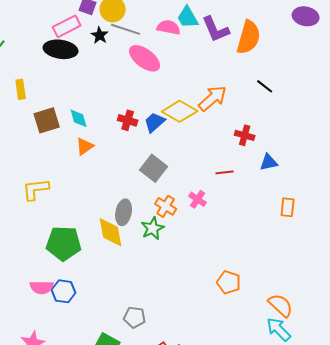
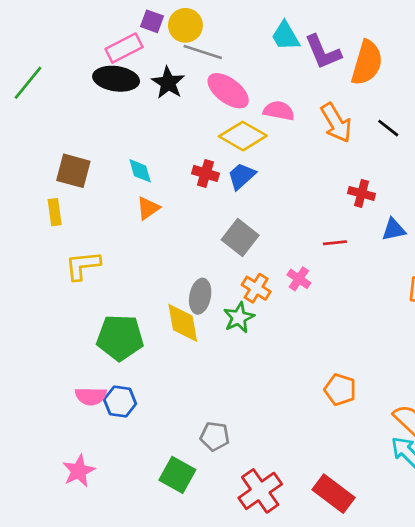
pink semicircle: (169, 27) -> (279, 111), moved
black star: (100, 35) -> (168, 83), moved, size x1.4
yellow rectangle: (21, 89) -> (55, 212), moved
orange arrow: (213, 98) -> (336, 123), moved, turned 100
yellow diamond: (180, 111) -> (243, 136), moved
brown square: (47, 120) -> (73, 171), moved, turned 32

